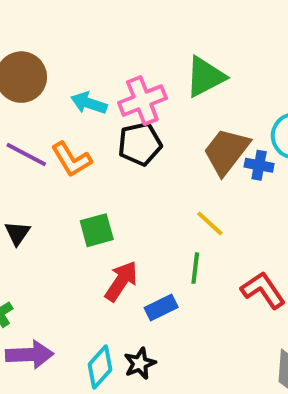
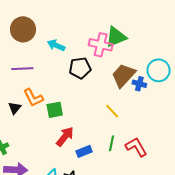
pink cross: (142, 101) -> (101, 45), moved, turned 30
purple line: (26, 155) -> (22, 69), turned -35
orange L-shape: (72, 159) -> (33, 98), moved
green line: (195, 268) -> (111, 143), moved

